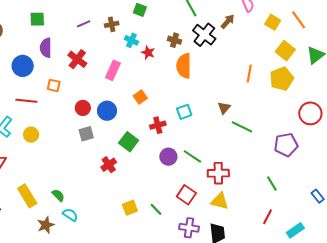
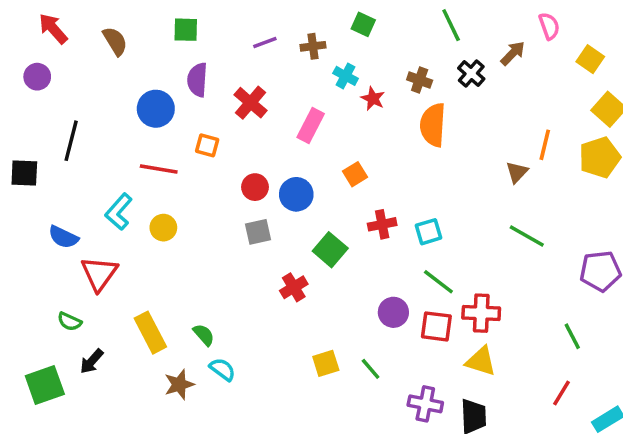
black cross: (204, 35) -> (471, 74), size x0.7
brown triangle: (224, 108) -> (517, 172), moved
cyan square: (184, 112) -> (429, 232), moved
purple circle: (168, 157) -> (393, 312), moved
red square: (186, 195) -> (436, 326), moved, turned -30

